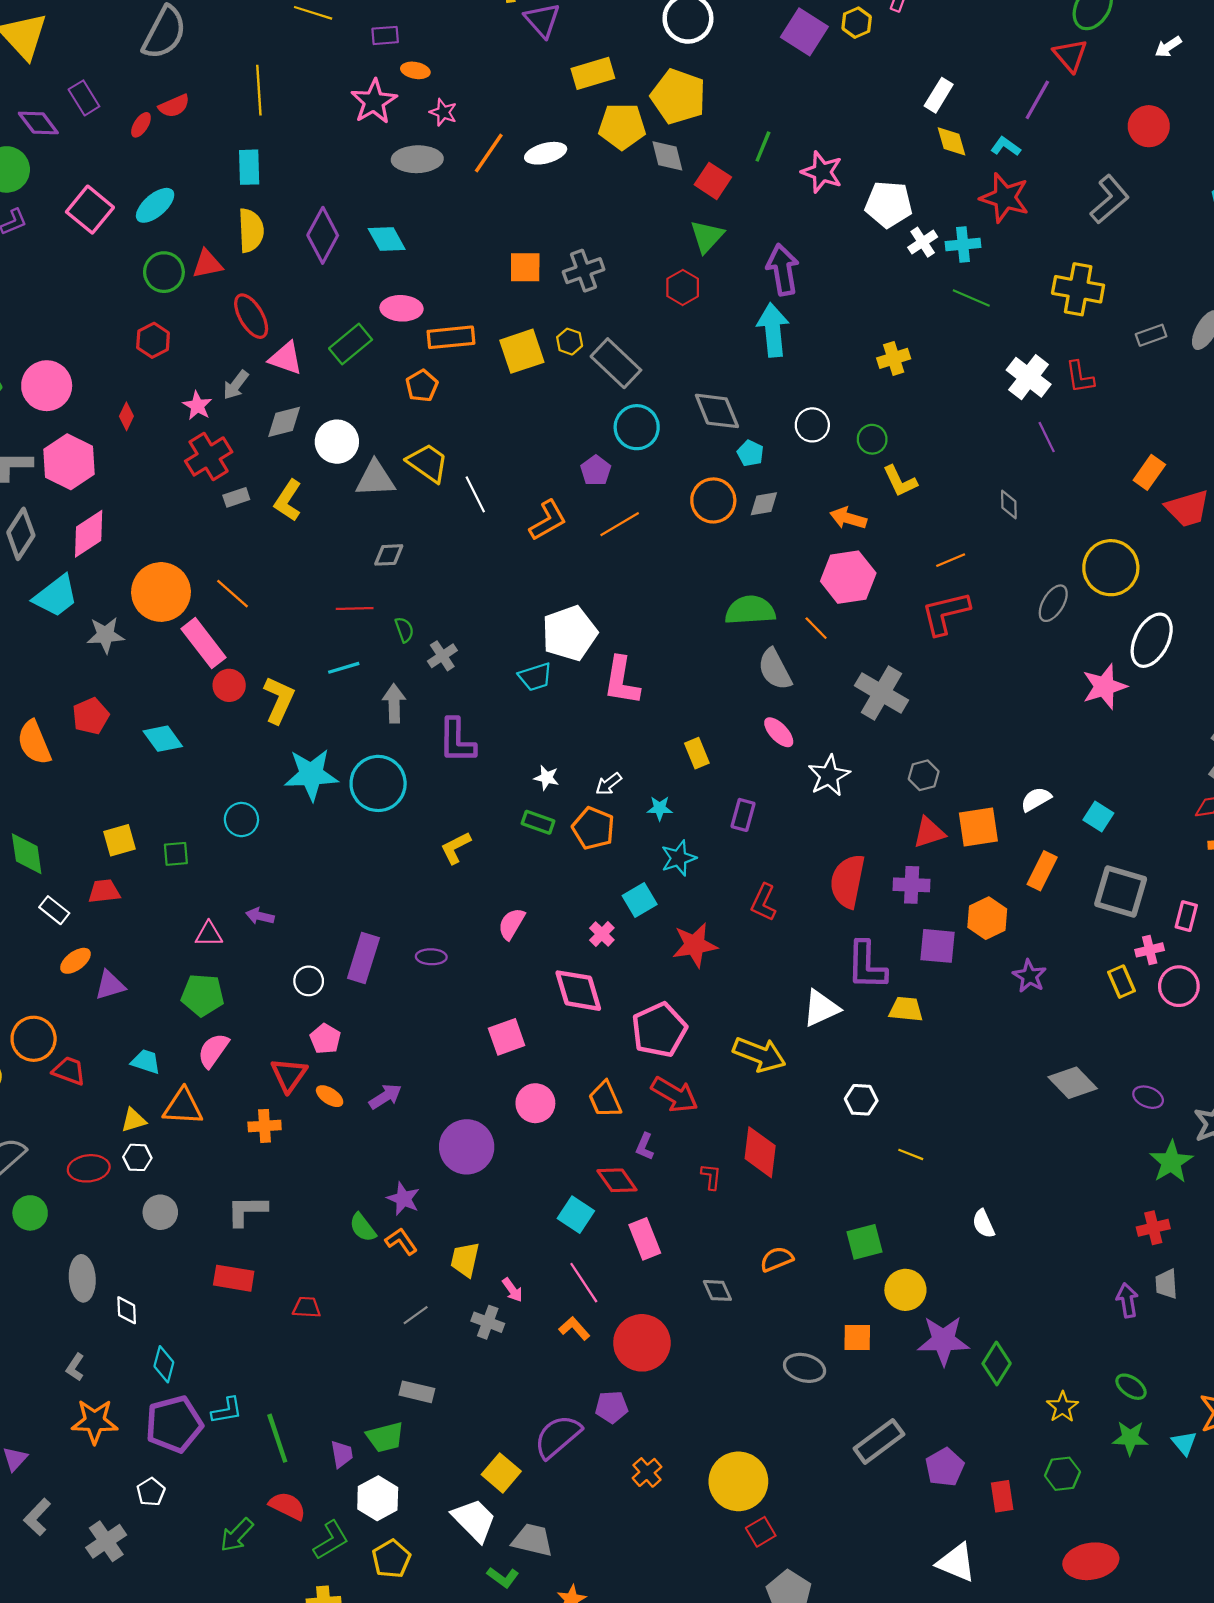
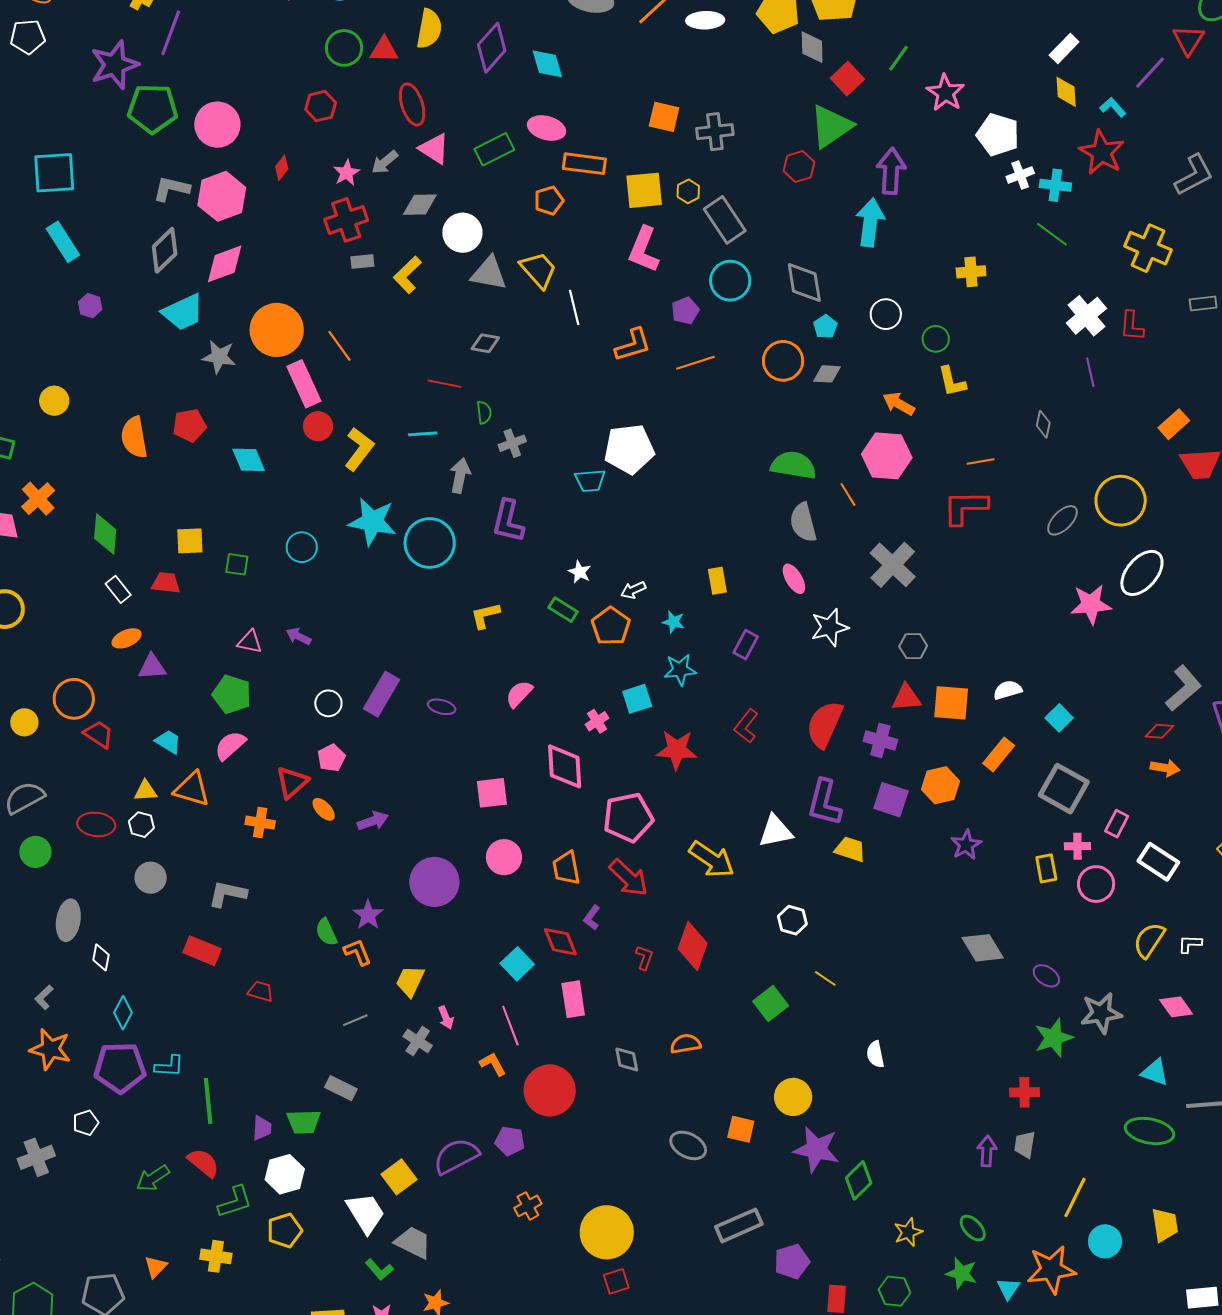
green triangle: (707, 236) -> (831, 126), size x1.4
pink L-shape: (622, 681) -> (644, 250), moved
green square: (865, 1242) -> (771, 1003), moved, turned -36

